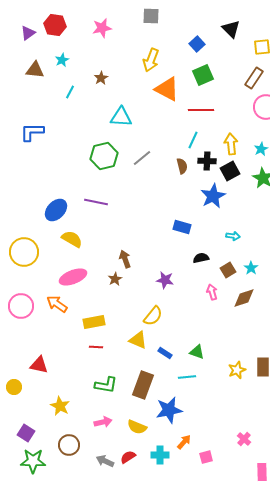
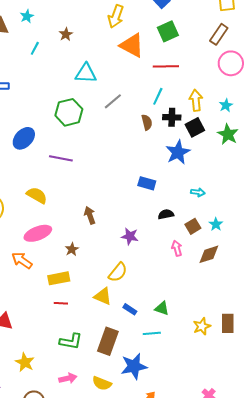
gray line: (142, 158) -> (113, 101), moved
blue ellipse: (56, 210) -> (24, 138), moved
brown star: (115, 279) -> (72, 249), moved

